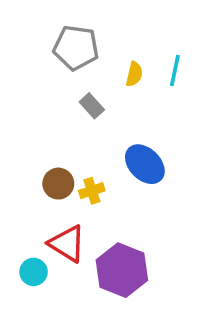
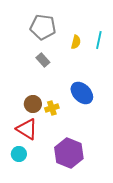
gray rectangle: (92, 106) -> (43, 60), moved
red triangle: (67, 244) -> (27, 129), moved

